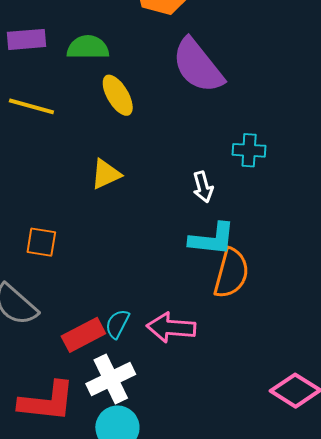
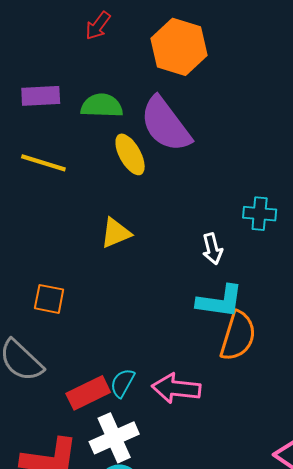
purple semicircle: (198, 66) -> (166, 124), moved

